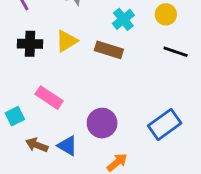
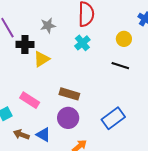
yellow circle: (166, 14) -> (124, 39), moved
black cross: (30, 44) -> (25, 44), moved
brown rectangle: (109, 50) -> (69, 94), moved

